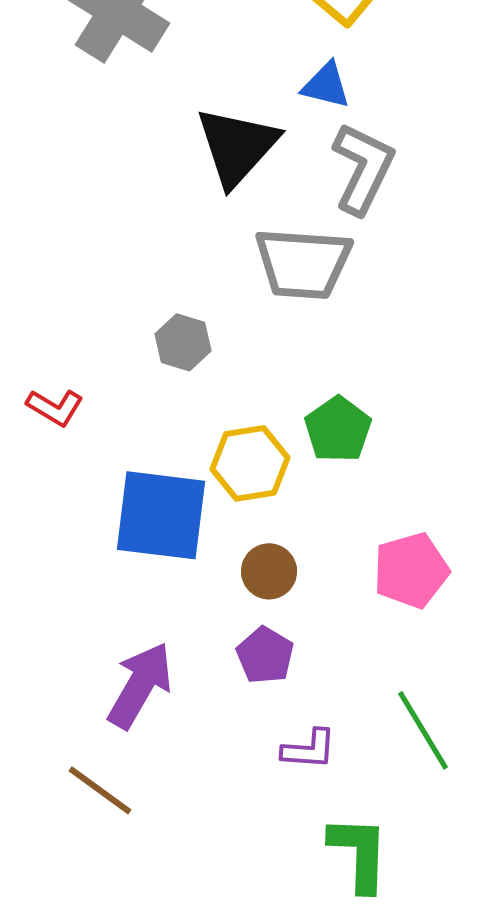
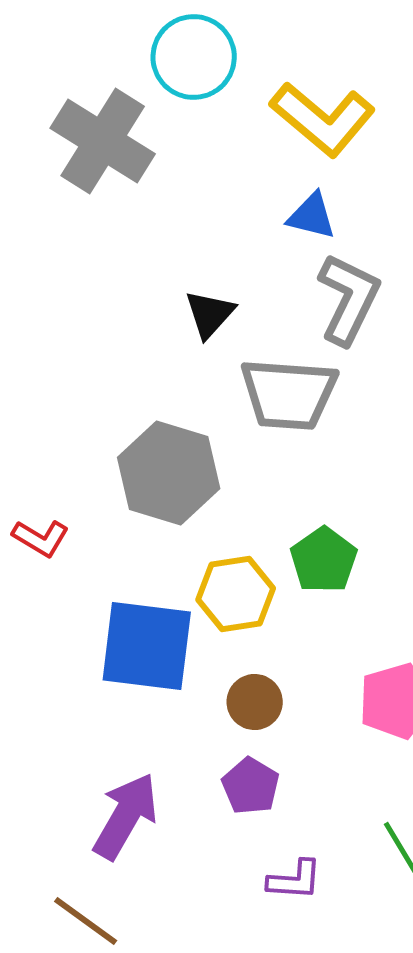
black triangle: (237, 146) -> (210, 314), moved, size x0.6
gray hexagon: (183, 342) -> (169, 473), size x1.8

